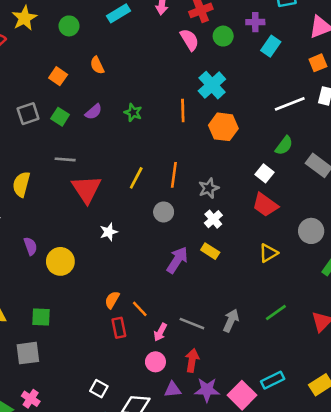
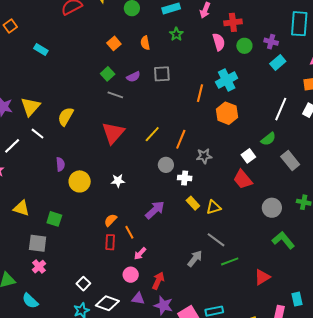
white line: (290, 104) -> (281, 109), turned -60
green star: (133, 113) -> (176, 34), moved
gray square: (28, 114) -> (162, 74), moved
gray line: (65, 159) -> (115, 95), moved
white cross: (213, 219) -> (185, 178), moved, turned 32
white star: (109, 232) -> (118, 181), moved
yellow triangle: (268, 253) -> (214, 207), moved
purple arrow: (177, 260) -> (155, 210), moved
gray line: (192, 324) -> (216, 240), moved
pink cross: (31, 399) -> (39, 267), moved

